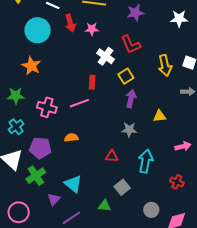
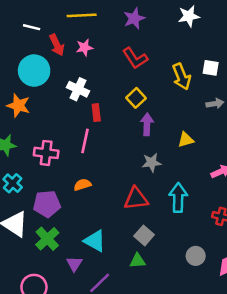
cyan circle: (38, 30) -> (34, 71), moved
white cross: (105, 56) -> (78, 89), moved
pink line: (79, 103) -> (85, 141), turned -48
red triangle: (112, 156) -> (136, 199), size x1.5
gray square: (122, 187) -> (144, 235), moved

